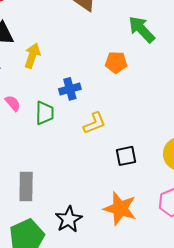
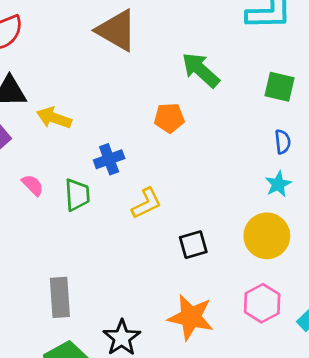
yellow arrow: (32, 56) -> (54, 118), turned -85

